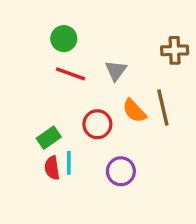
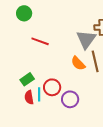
green circle: (64, 39) -> (24, 13), moved
gray triangle: (116, 71) -> (86, 39), moved, size x1.5
red circle: (97, 124) -> (52, 87), moved

